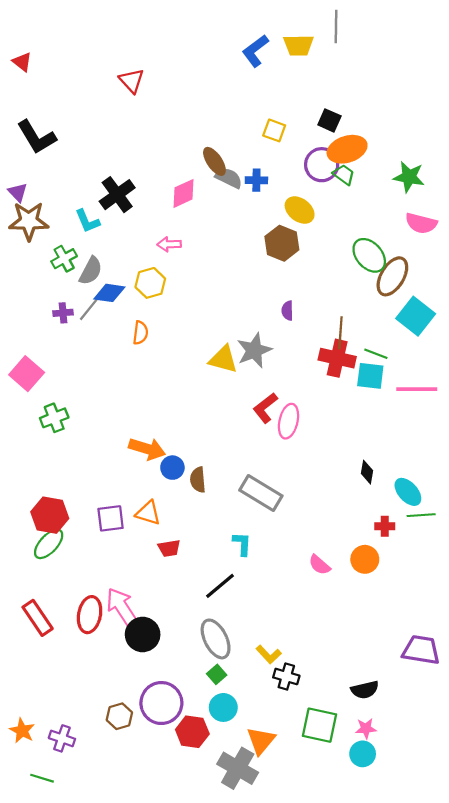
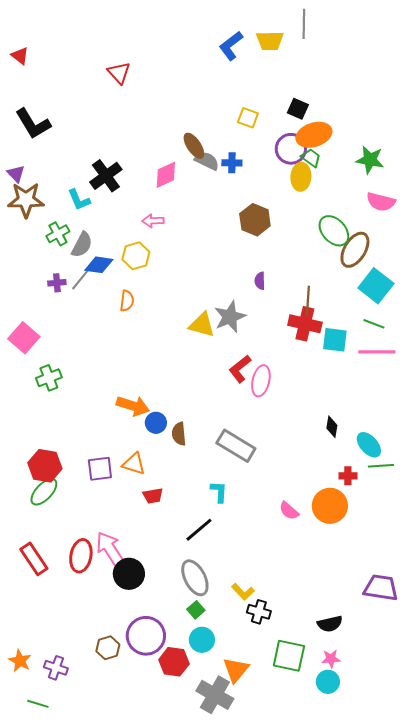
yellow ellipse: (300, 210) -> (301, 177), moved, turned 56
green line: (376, 354) -> (374, 324), moved
orange circle: (365, 559) -> (330, 506), size x1.4

